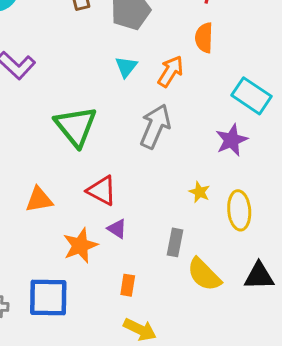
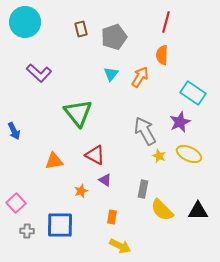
gray arrow: (155, 126) -> (145, 131), moved, turned -52
yellow ellipse: (239, 210) -> (189, 154), moved, turned -60
orange star: (80, 246) -> (81, 191), size x0.6

